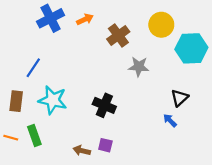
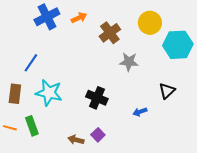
blue arrow: (170, 120) -> (140, 112), moved, turned -64
purple square: (105, 145) -> (98, 135), turned 32

